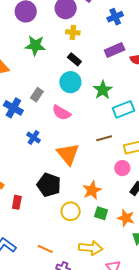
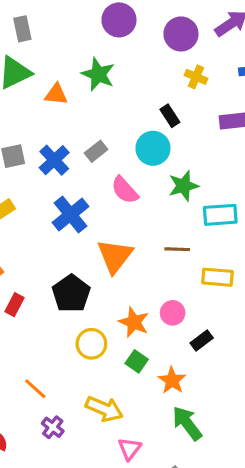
yellow cross: (73, 32) -> (196, 77), moved
green star: (35, 45) -> (98, 74), moved
green star: (103, 90) -> (183, 186), moved
blue cross: (33, 138) -> (71, 214), size x1.6
pink circle: (122, 168) -> (173, 313), moved
orange star: (92, 190) -> (134, 322), turned 30

